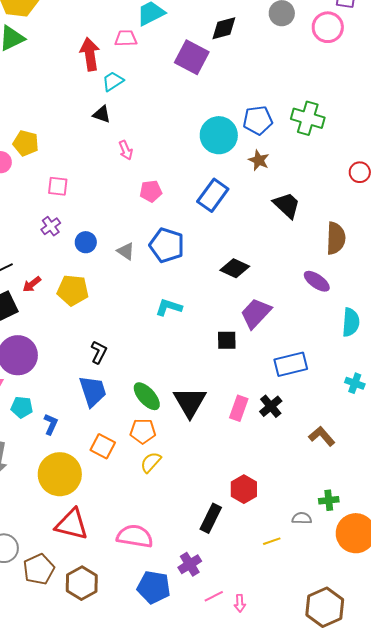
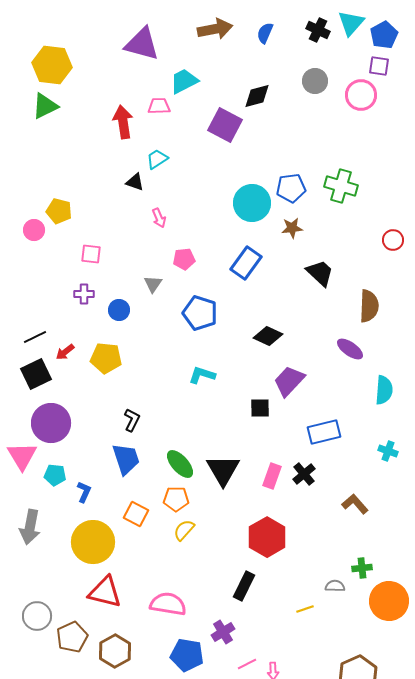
cyan trapezoid: (113, 81) -> (157, 159), moved
brown star: (259, 160) -> (292, 228), turned -30
purple cross: (51, 226) -> (84, 294), turned 36
gray triangle: (126, 251) -> (153, 284), moved, turned 30
red hexagon: (244, 489) -> (267, 537), moved, size x1.4

